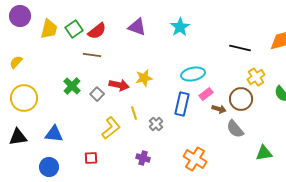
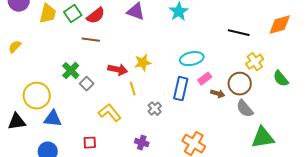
gray square: (97, 94) -> (87, 84), moved
yellow circle: (24, 98) -> (37, 96), moved
yellow line: (134, 113) -> (133, 89), moved
yellow L-shape: (111, 128) -> (110, 113), turned -90
gray semicircle: (235, 129) -> (245, 109), moved
green triangle: (264, 153) -> (263, 138), size x1.4

